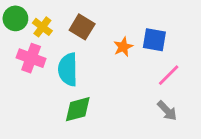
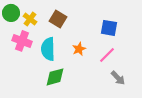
orange star: (123, 47) -> (79, 49), moved
pink line: (169, 75) -> (107, 55), moved

